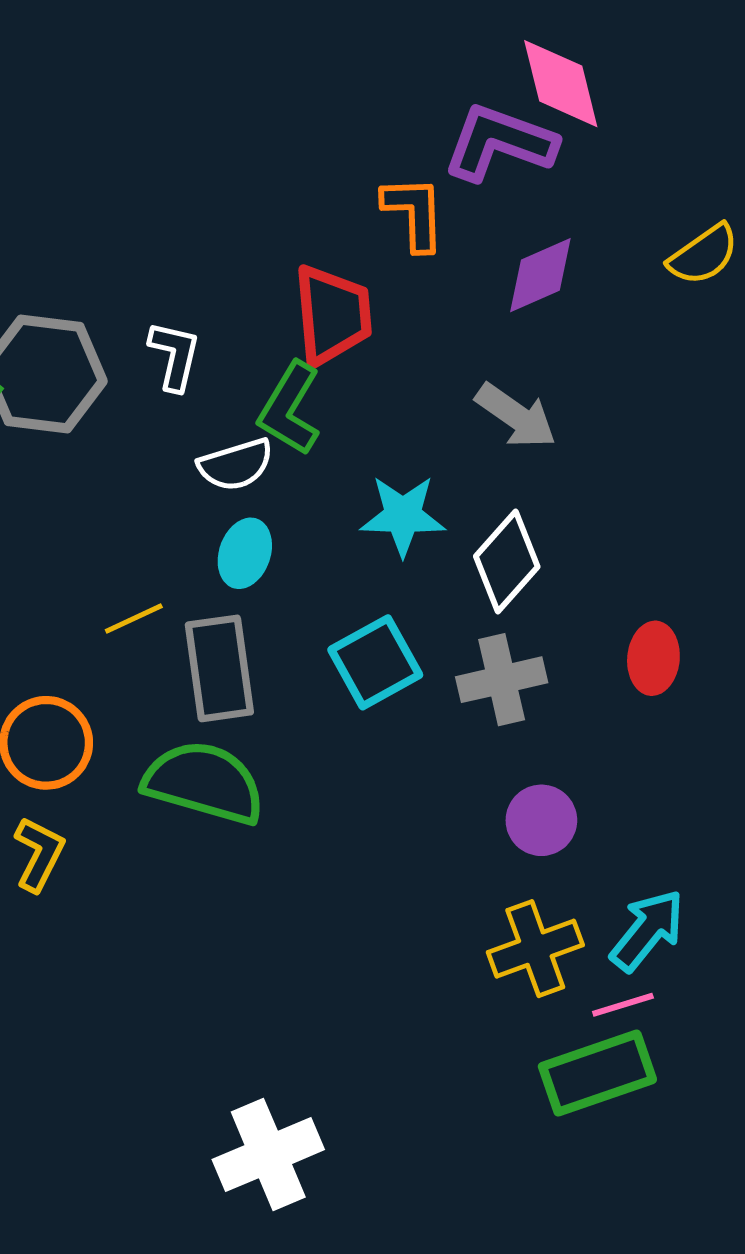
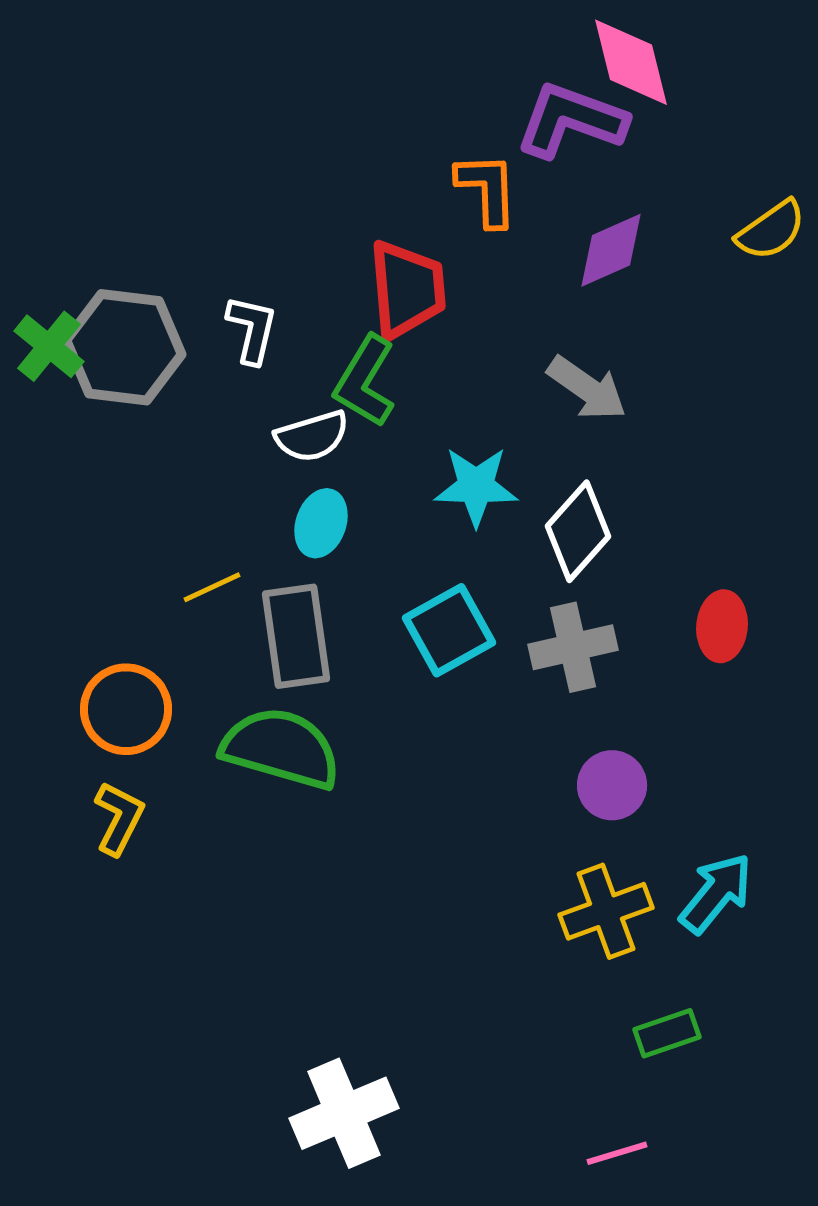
pink line: (623, 1005) -> (617, 1153), moved
green rectangle: (597, 1073) -> (667, 1033), size x0.6

